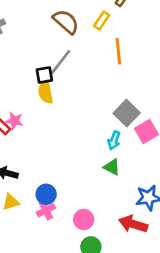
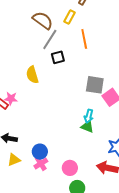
gray line: (61, 62) -> (50, 39), moved
black square: (44, 75) -> (58, 57), moved
gray square: (127, 113) -> (95, 85), turned -30
cyan arrow: (114, 140) -> (89, 116), moved

